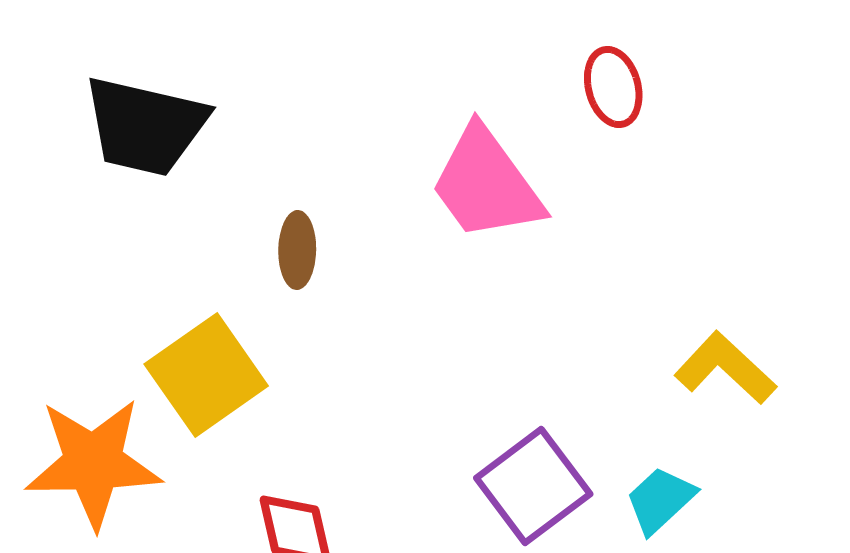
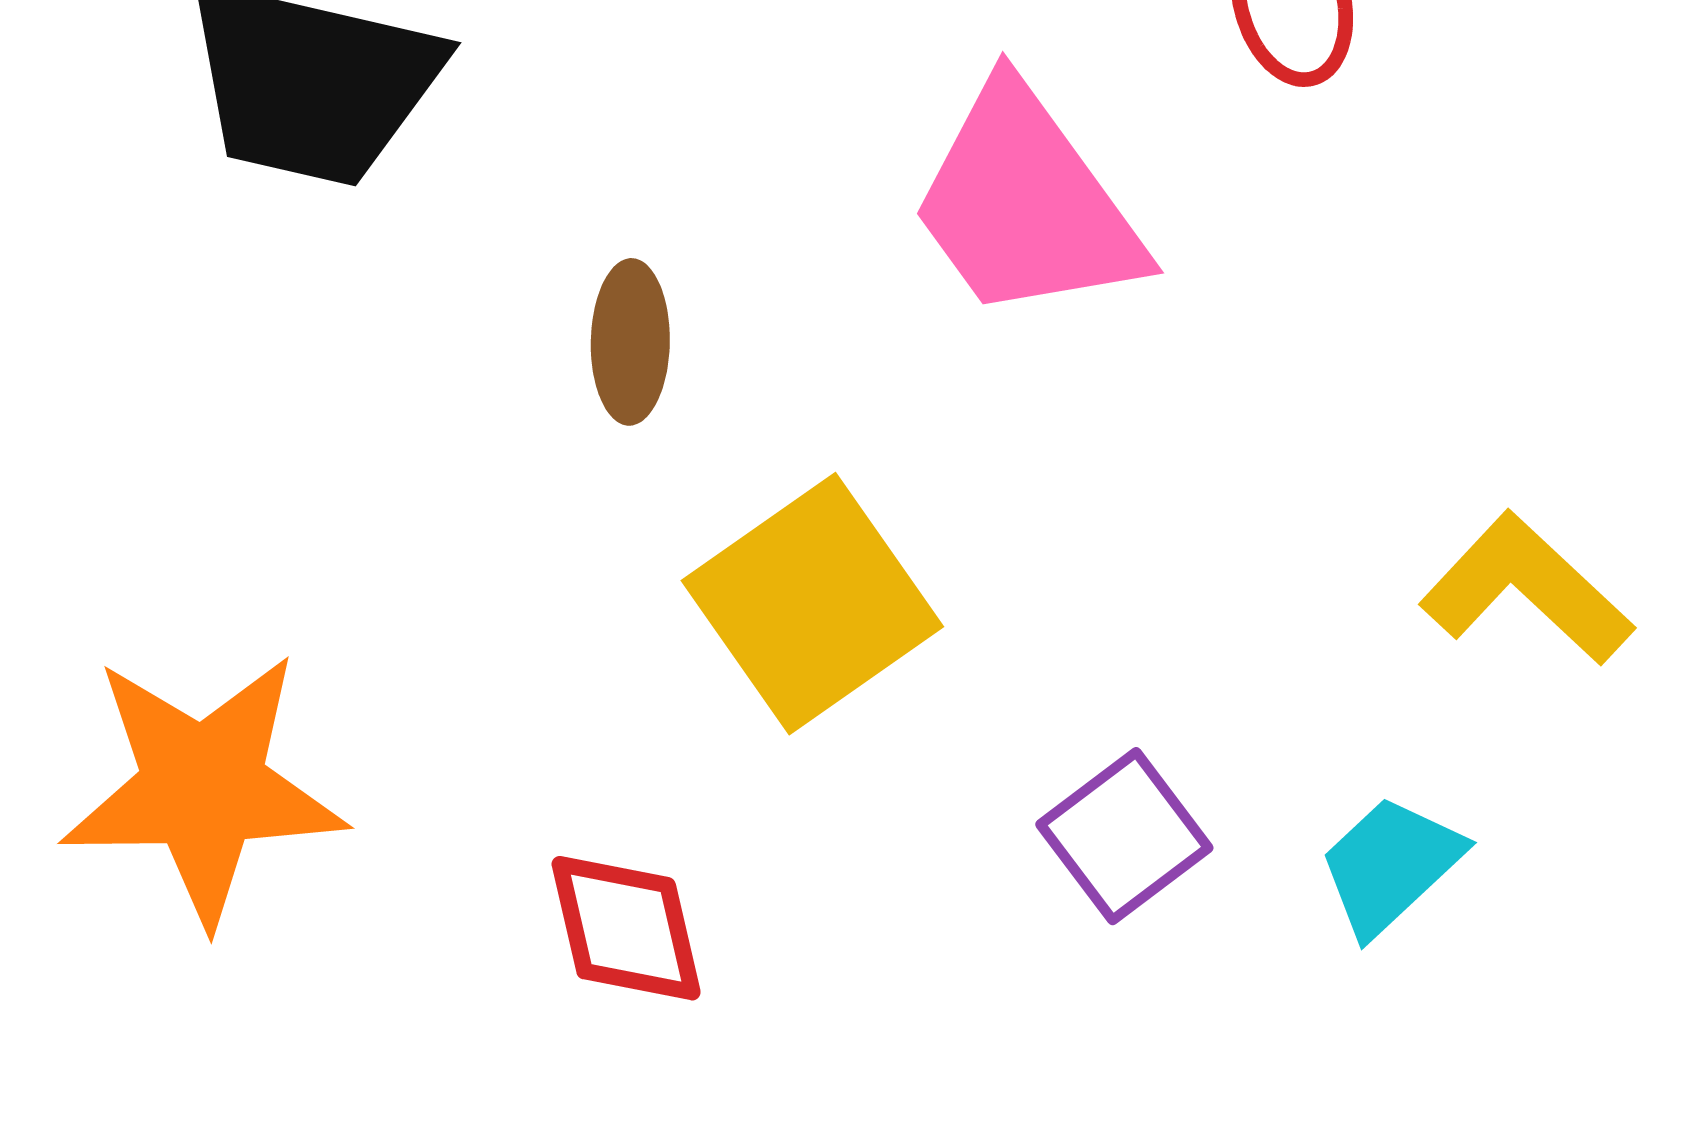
yellow square: (206, 375) -> (812, 604), moved
purple square: (533, 486) -> (1124, 836), size x0.7

